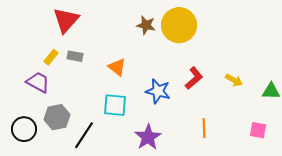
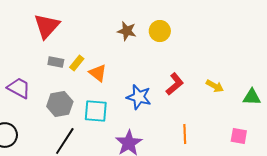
yellow circle: (179, 25) -> (160, 31), size x0.6
yellow rectangle: (51, 57) -> (77, 63), moved
gray hexagon: (57, 117) -> (60, 104), moved

